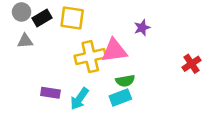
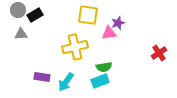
yellow square: (72, 18) -> (88, 15), moved
pink triangle: (114, 51) -> (109, 33), moved, size x0.7

